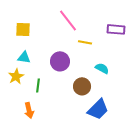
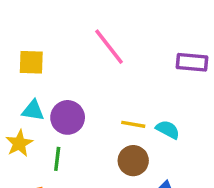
yellow line: (85, 42) -> (133, 124), moved
purple circle: (60, 61) -> (68, 117), moved

